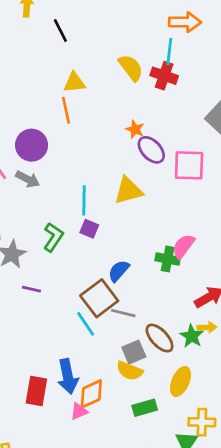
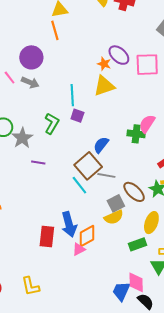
orange star: (135, 129) -> (104, 64), moved
yellow semicircle: (130, 371) -> (114, 217), turned -42
green rectangle: (145, 408) -> (137, 244), moved

